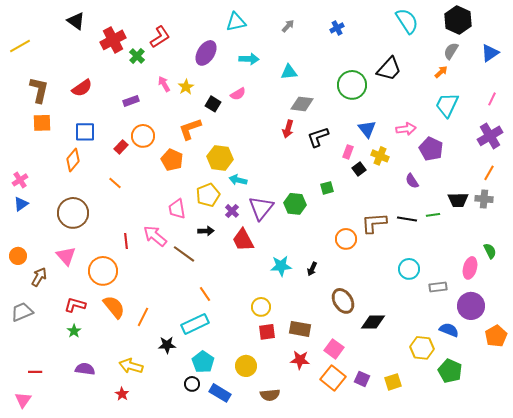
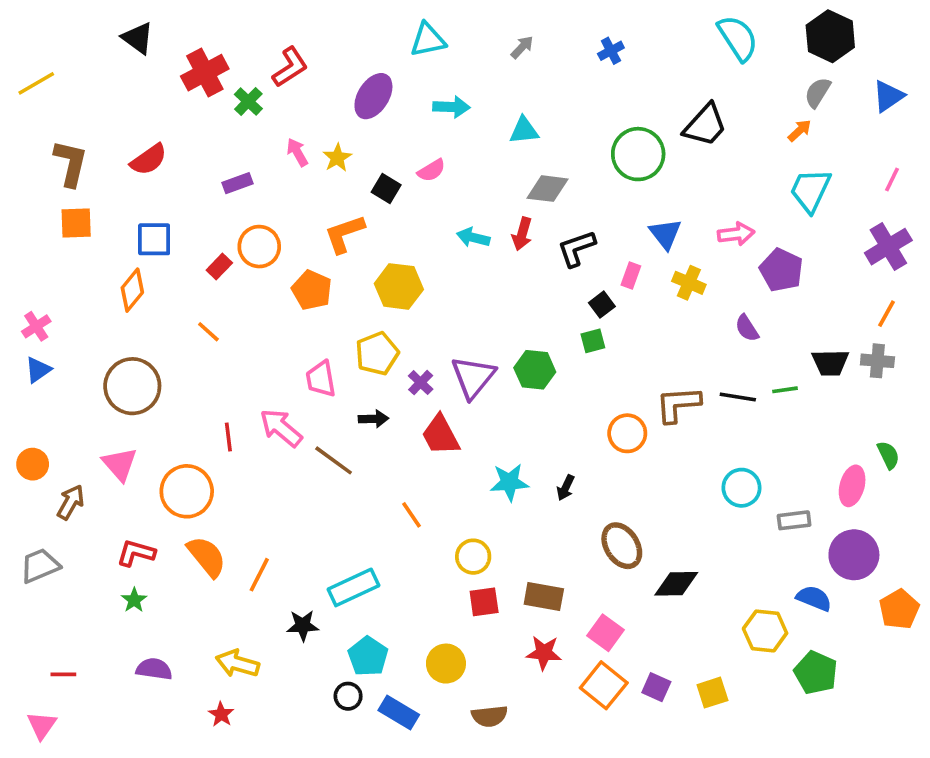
black square: (359, 169) -> (602, 305), moved
cyan arrow: (238, 180) -> (473, 237), moved
orange line: (205, 294) -> (412, 515), moved

